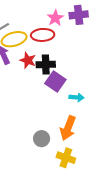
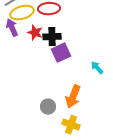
purple square: (55, 81) -> (61, 53), turned 30
cyan arrow: (76, 97) -> (97, 68), moved, turned -136

